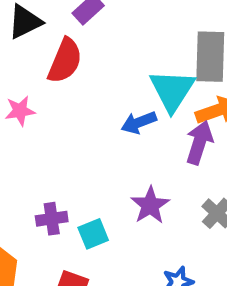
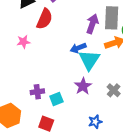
cyan triangle: (172, 90) -> (89, 60), moved
purple arrow: (199, 143) -> (92, 24), moved

